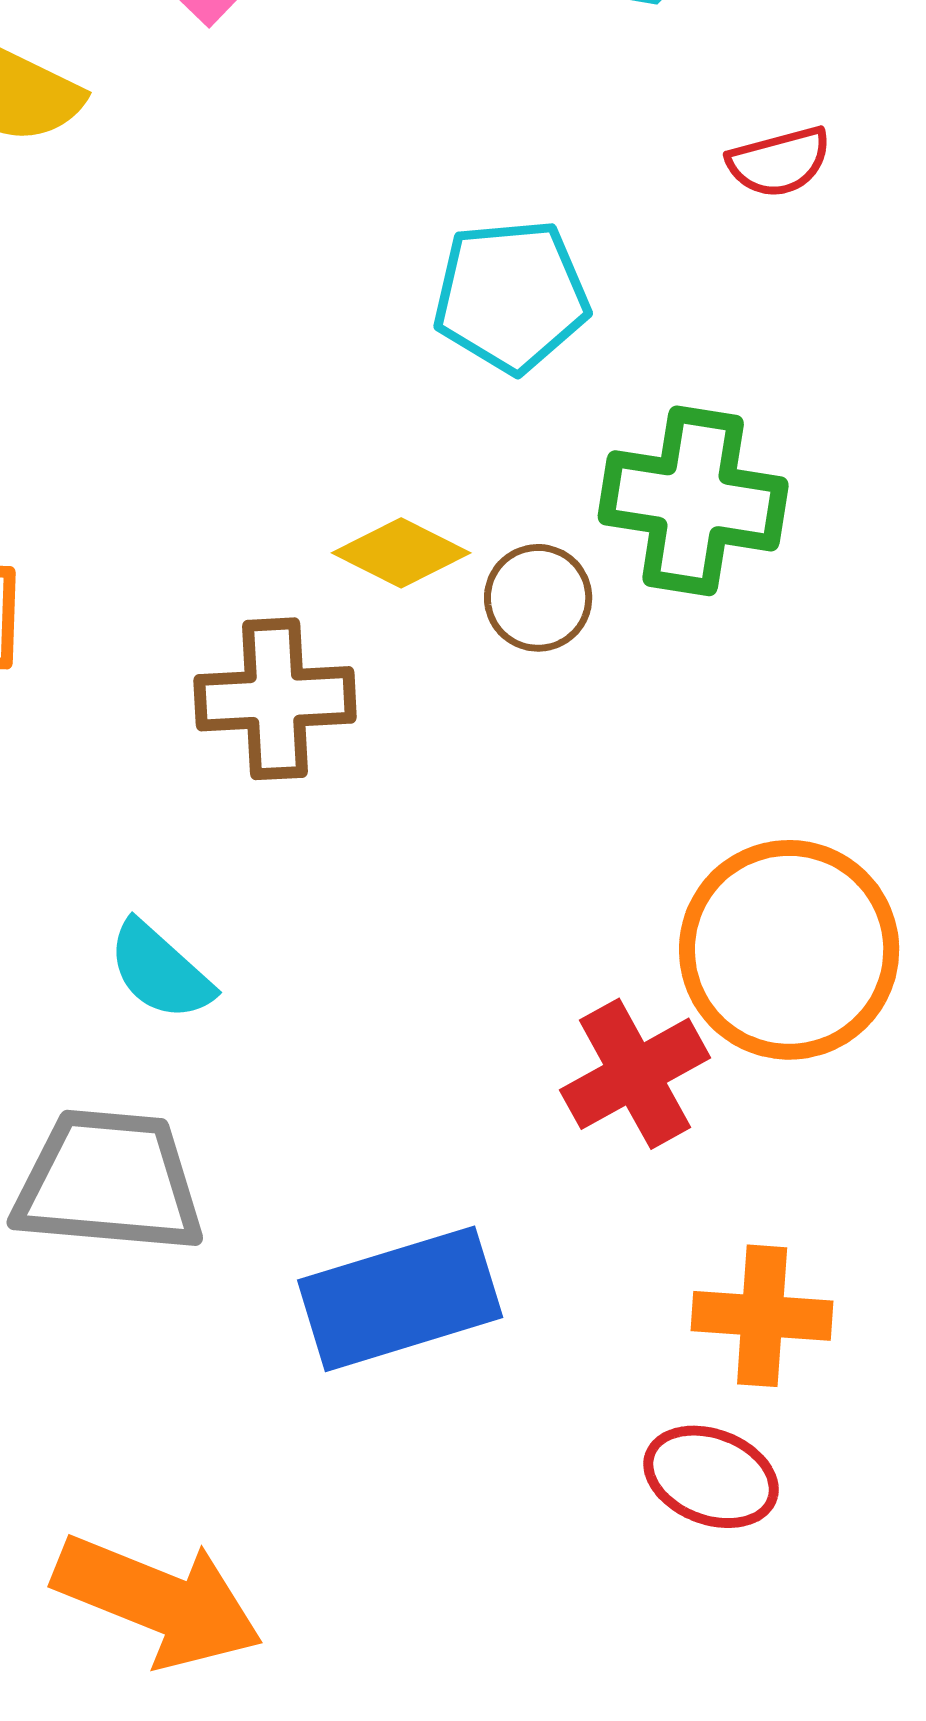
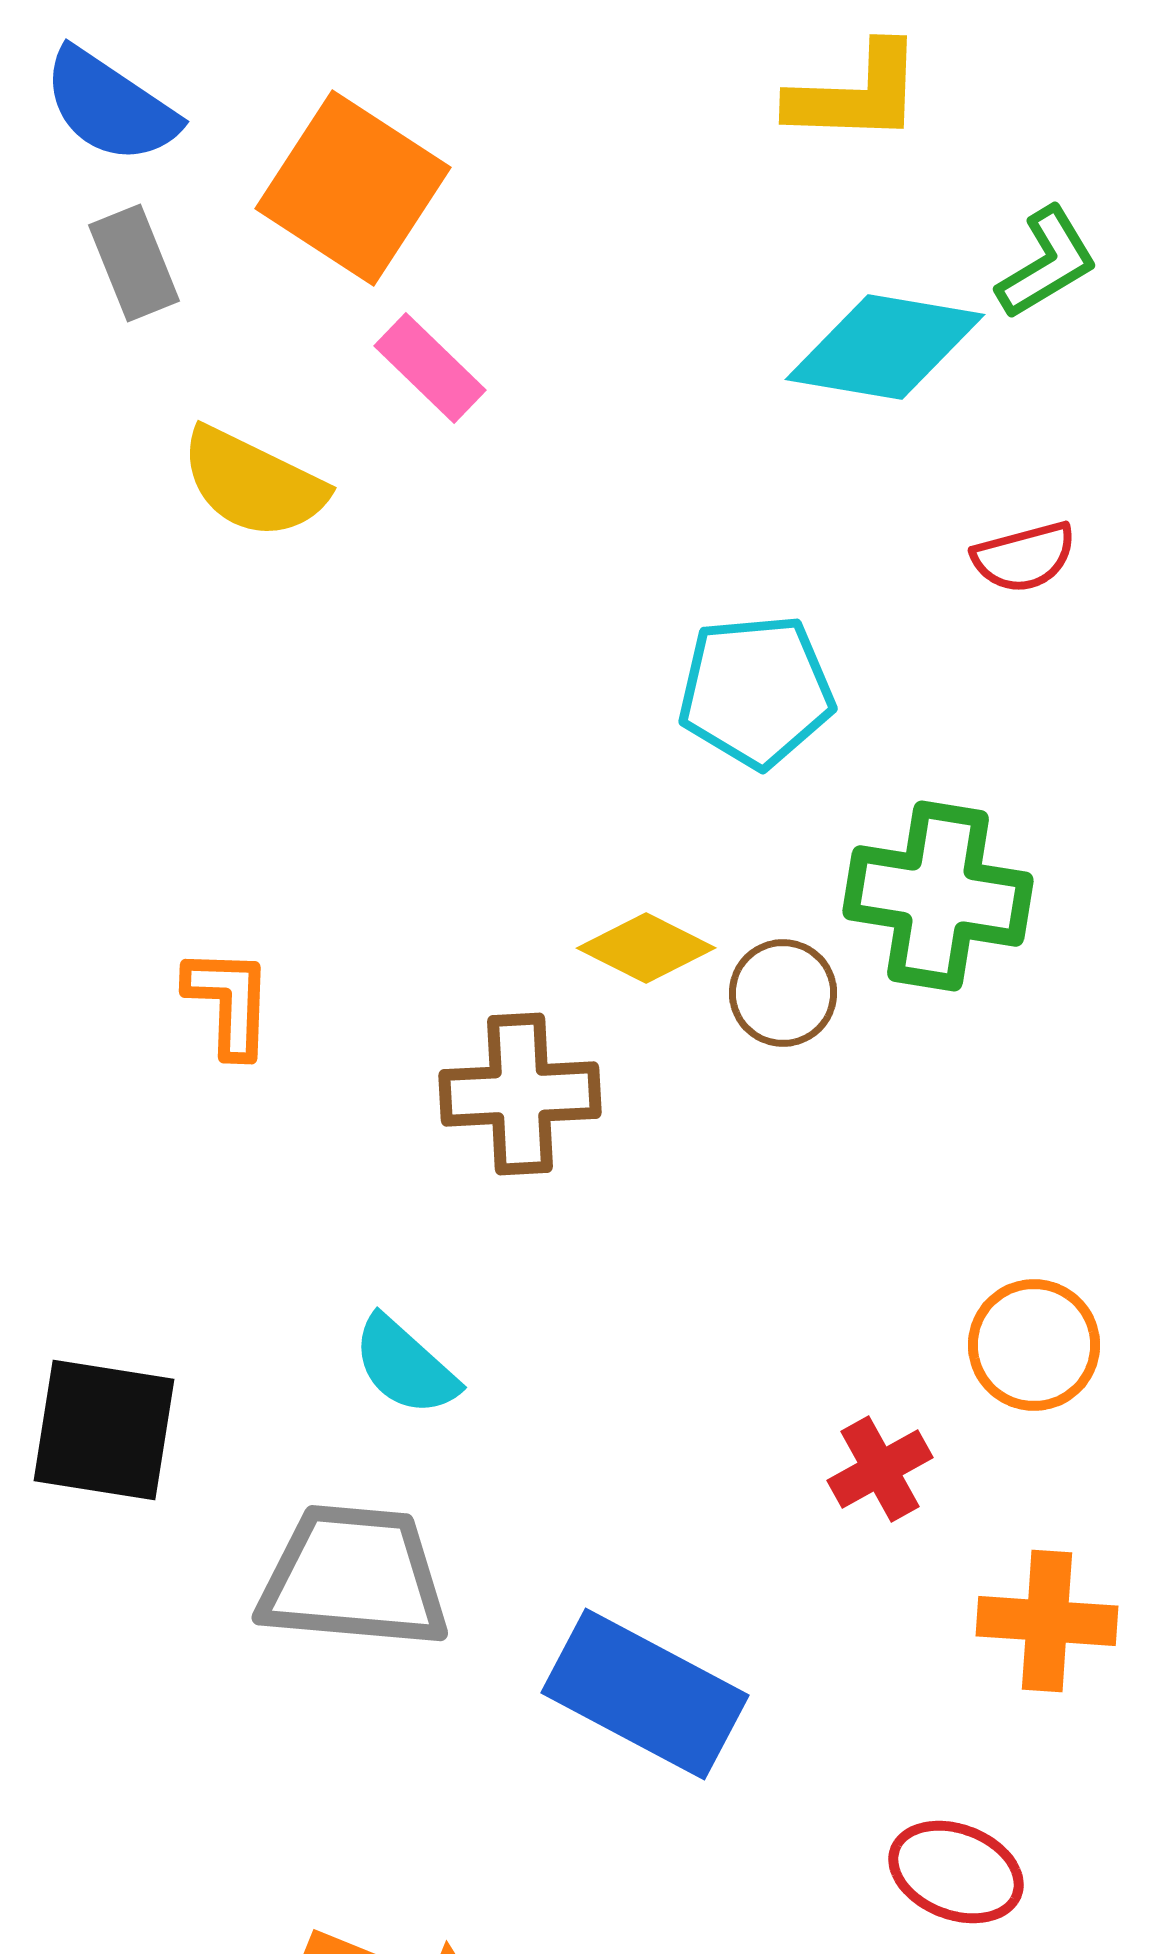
orange circle: (789, 950) -> (1034, 1345), size x0.6
red cross: (635, 1074) -> (880, 1469), size x0.7
blue rectangle: (400, 1299) -> (645, 1694), turned 45
orange cross: (762, 1316) -> (1047, 1621), moved

